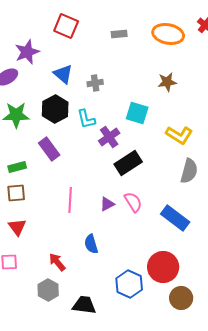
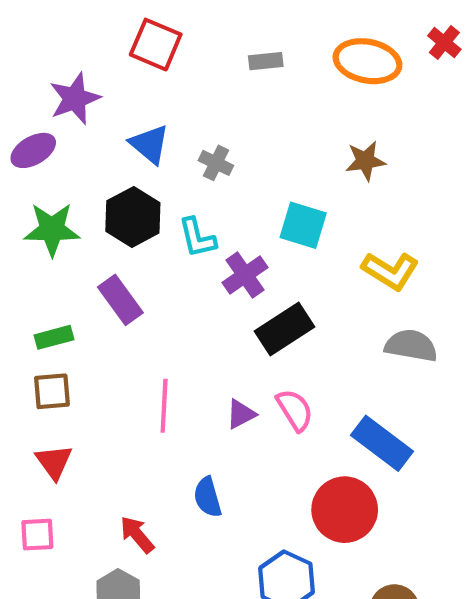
gray cross: (95, 83) -> (216, 163), turned 35
gray semicircle: (189, 171) -> (411, 346), turned -95
red circle: (163, 267) -> (345, 510), moved

